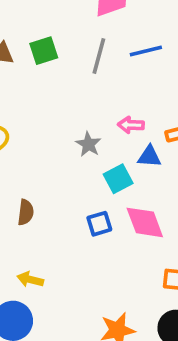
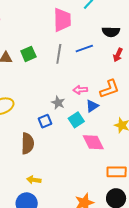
blue triangle: (149, 156) -> (92, 106), turned -32
brown semicircle: (26, 212) -> (28, 143), size x1.5
blue square: (99, 224) -> (45, 121), moved

